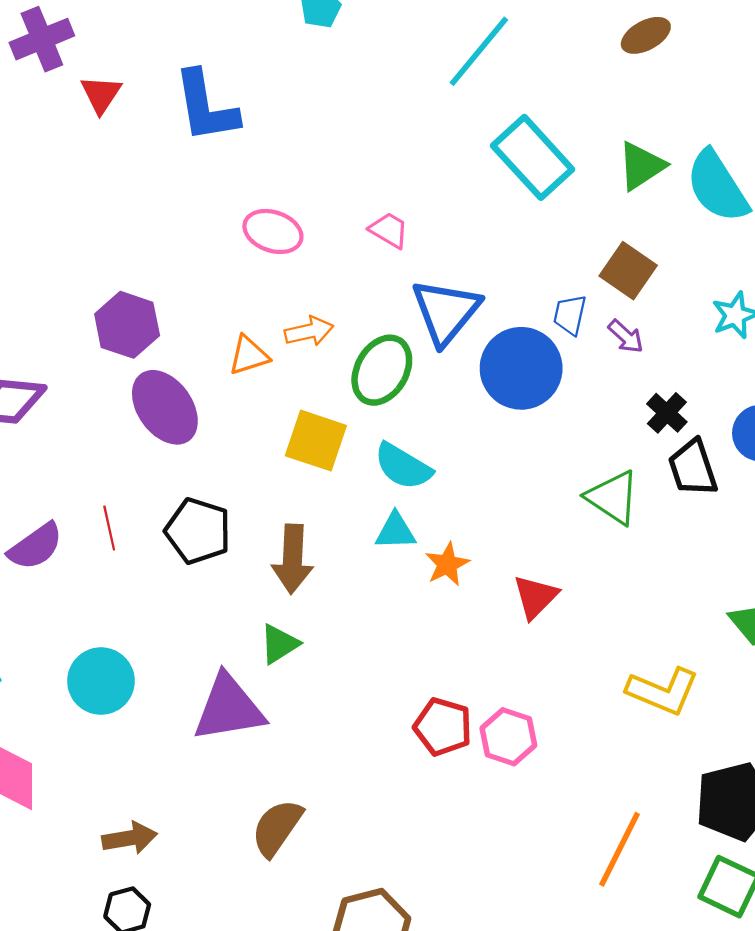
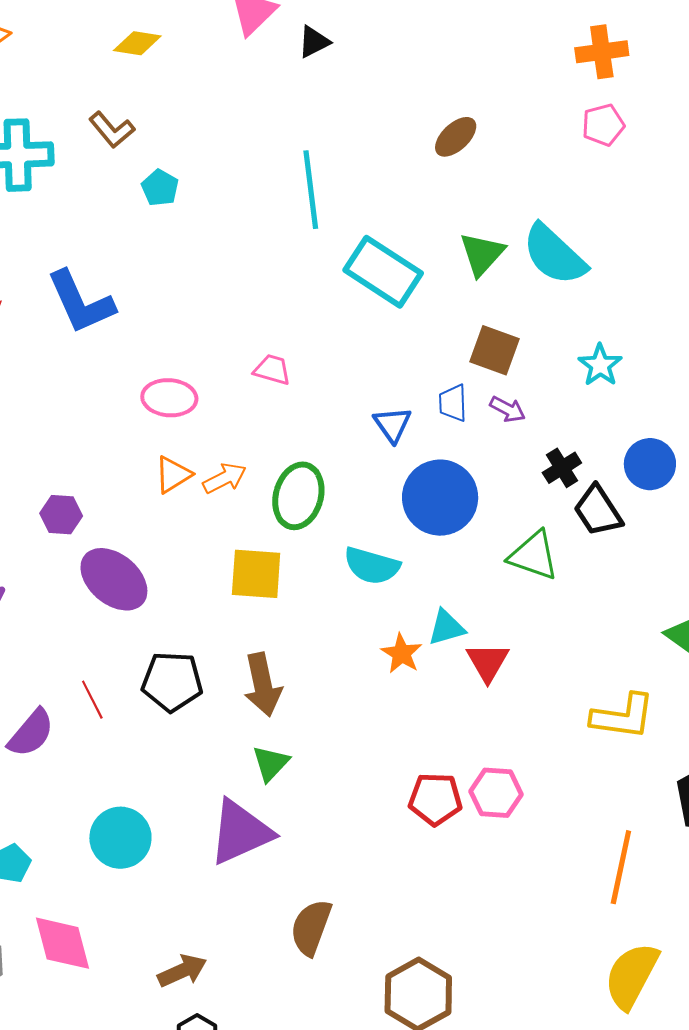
cyan line: (479, 51) -> (311, 190), turned -32
blue triangle: (446, 311) -> (393, 424), moved, size x0.6
purple hexagon: (127, 325) -> (61, 515), size x0.7
orange triangle: (249, 355) -> (173, 475), moved
blue circle: (521, 368) -> (440, 498), moved
black cross: (667, 413) -> (562, 468), turned 30
cyan semicircle: (403, 466) -> (372, 566), moved
cyan triangle: (395, 531) -> (446, 627), moved

